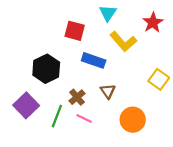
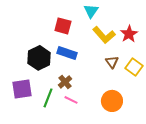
red star: (153, 23) -> (129, 34), moved
blue rectangle: (94, 60) -> (67, 53), moved
brown triangle: (108, 91) -> (112, 62), moved
purple square: (26, 105) -> (22, 89), turned 35

